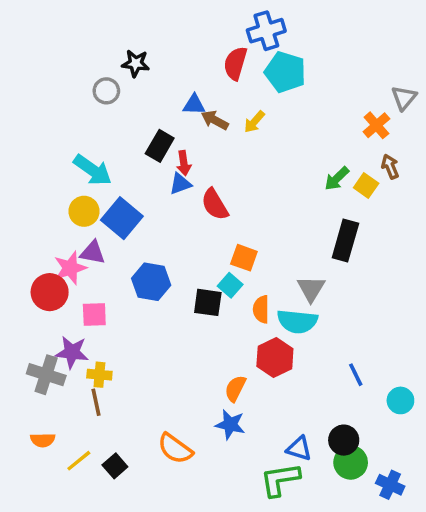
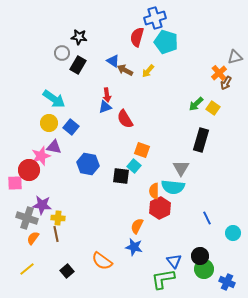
gray triangle: (404, 98) -> (235, 57), turned 35
blue triangle: (194, 105) -> (113, 61), turned 32
black rectangle: (160, 146) -> (78, 65), moved
brown arrow: (390, 167) -> (226, 83), moved, turned -128
blue square: (122, 218) -> (71, 127), size x0.7
orange semicircle: (261, 309) -> (154, 191), moved
pink square: (94, 314) -> (15, 183), moved
orange semicircle: (43, 440) -> (33, 238), moved, turned 128
blue triangle: (299, 449) -> (174, 261), turned 35
yellow line: (79, 461) -> (27, 269), moved

